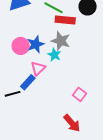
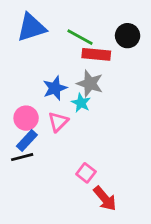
pink circle: (21, 46) -> (26, 118), moved
blue rectangle: (28, 82) -> (27, 140), moved
pink square: (80, 94) -> (86, 173), moved

